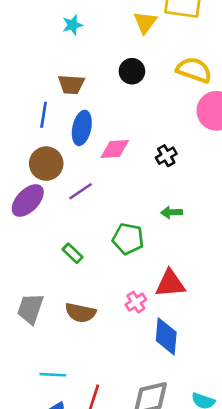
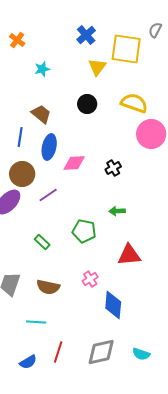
brown trapezoid: (71, 84) -> (41, 114), turned -145
red triangle: (170, 284) -> (129, 255), moved
cyan line: (53, 375) -> (36, 322), moved

